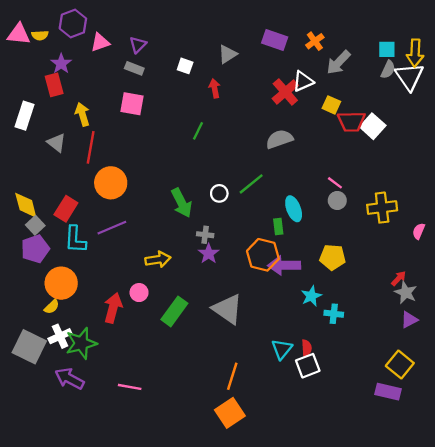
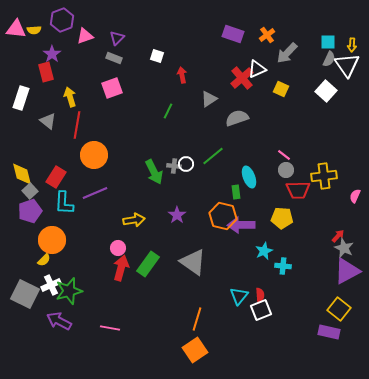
yellow arrow: (415, 53) -> (352, 45), size x0.6
gray triangle: (228, 54) -> (209, 99), moved
pink square: (132, 104) -> (112, 88), turned -30
red trapezoid: (351, 121) -> (298, 190), moved
white square: (373, 126) -> (326, 91), moved
gray cross: (205, 235) -> (174, 166), moved
red arrow: (113, 308) -> (121, 268), moved
purple triangle: (409, 320) -> (347, 271), size x1.8

